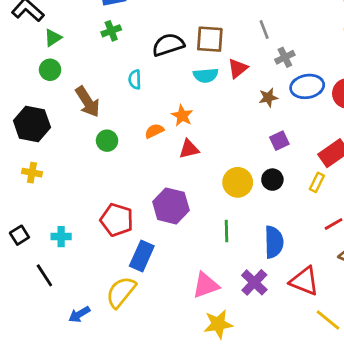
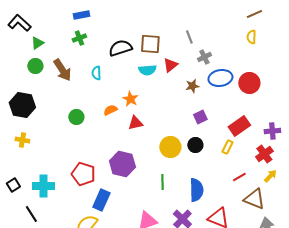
brown arrow: (88, 102) -> (62, 70), moved
cyan cross: (61, 237) -> (43, 186), size x1.5

